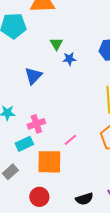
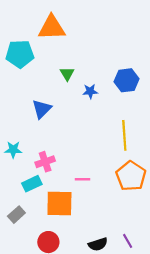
blue star: (69, 59) -> (90, 91), moved
pink line: (70, 140) -> (83, 179), turned 40

